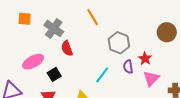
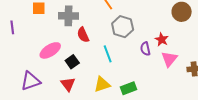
gray cross: (54, 28) -> (68, 16), turned -30
gray hexagon: (119, 43) -> (123, 27), moved
cyan line: (102, 75) -> (108, 54), moved, turned -54

